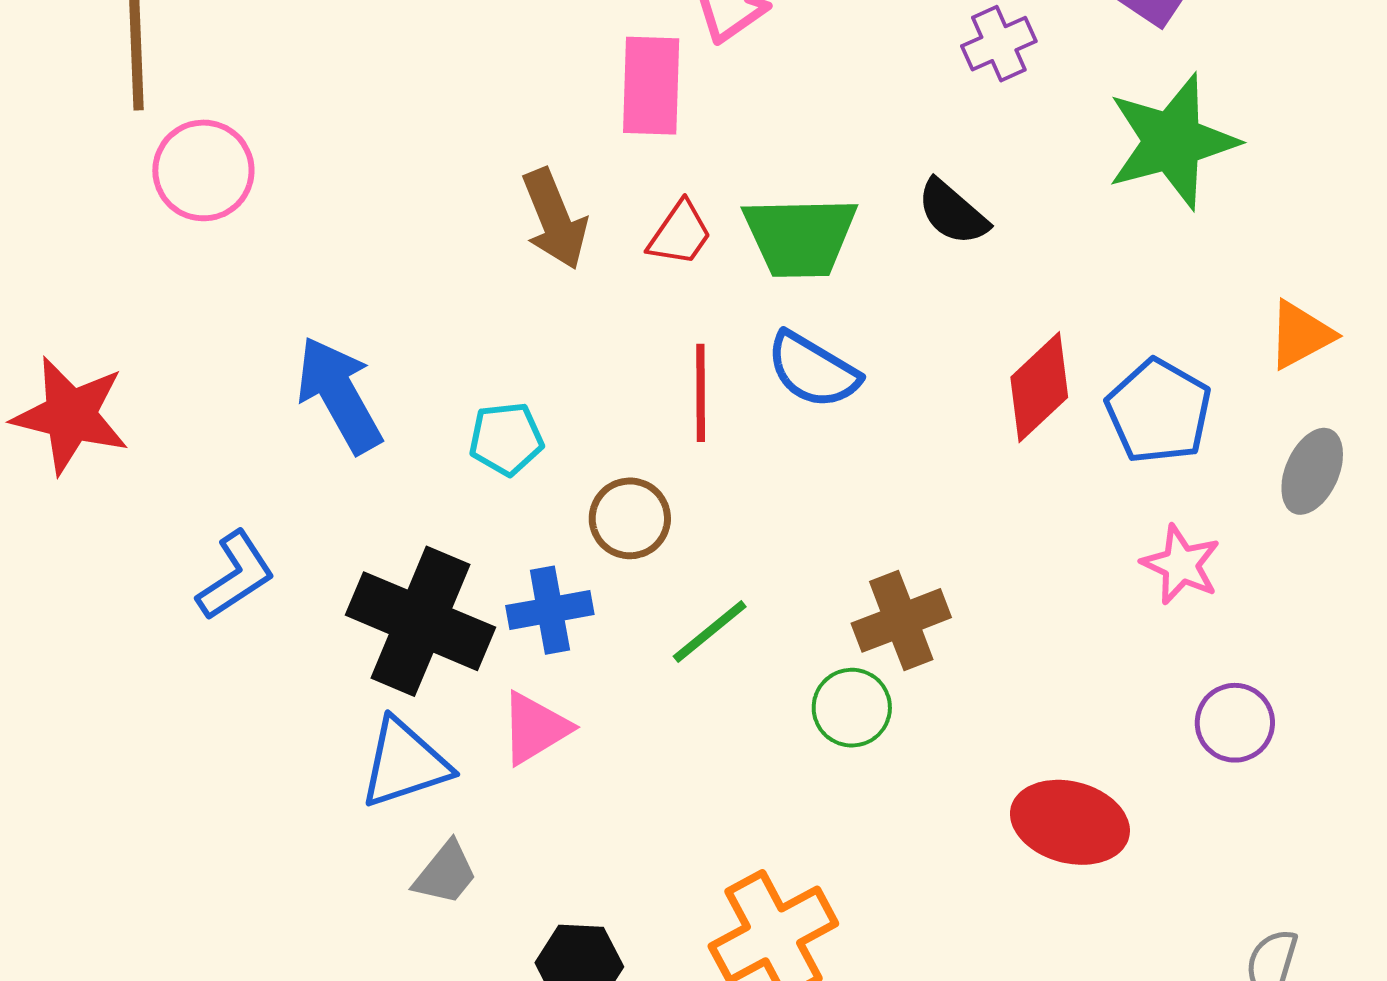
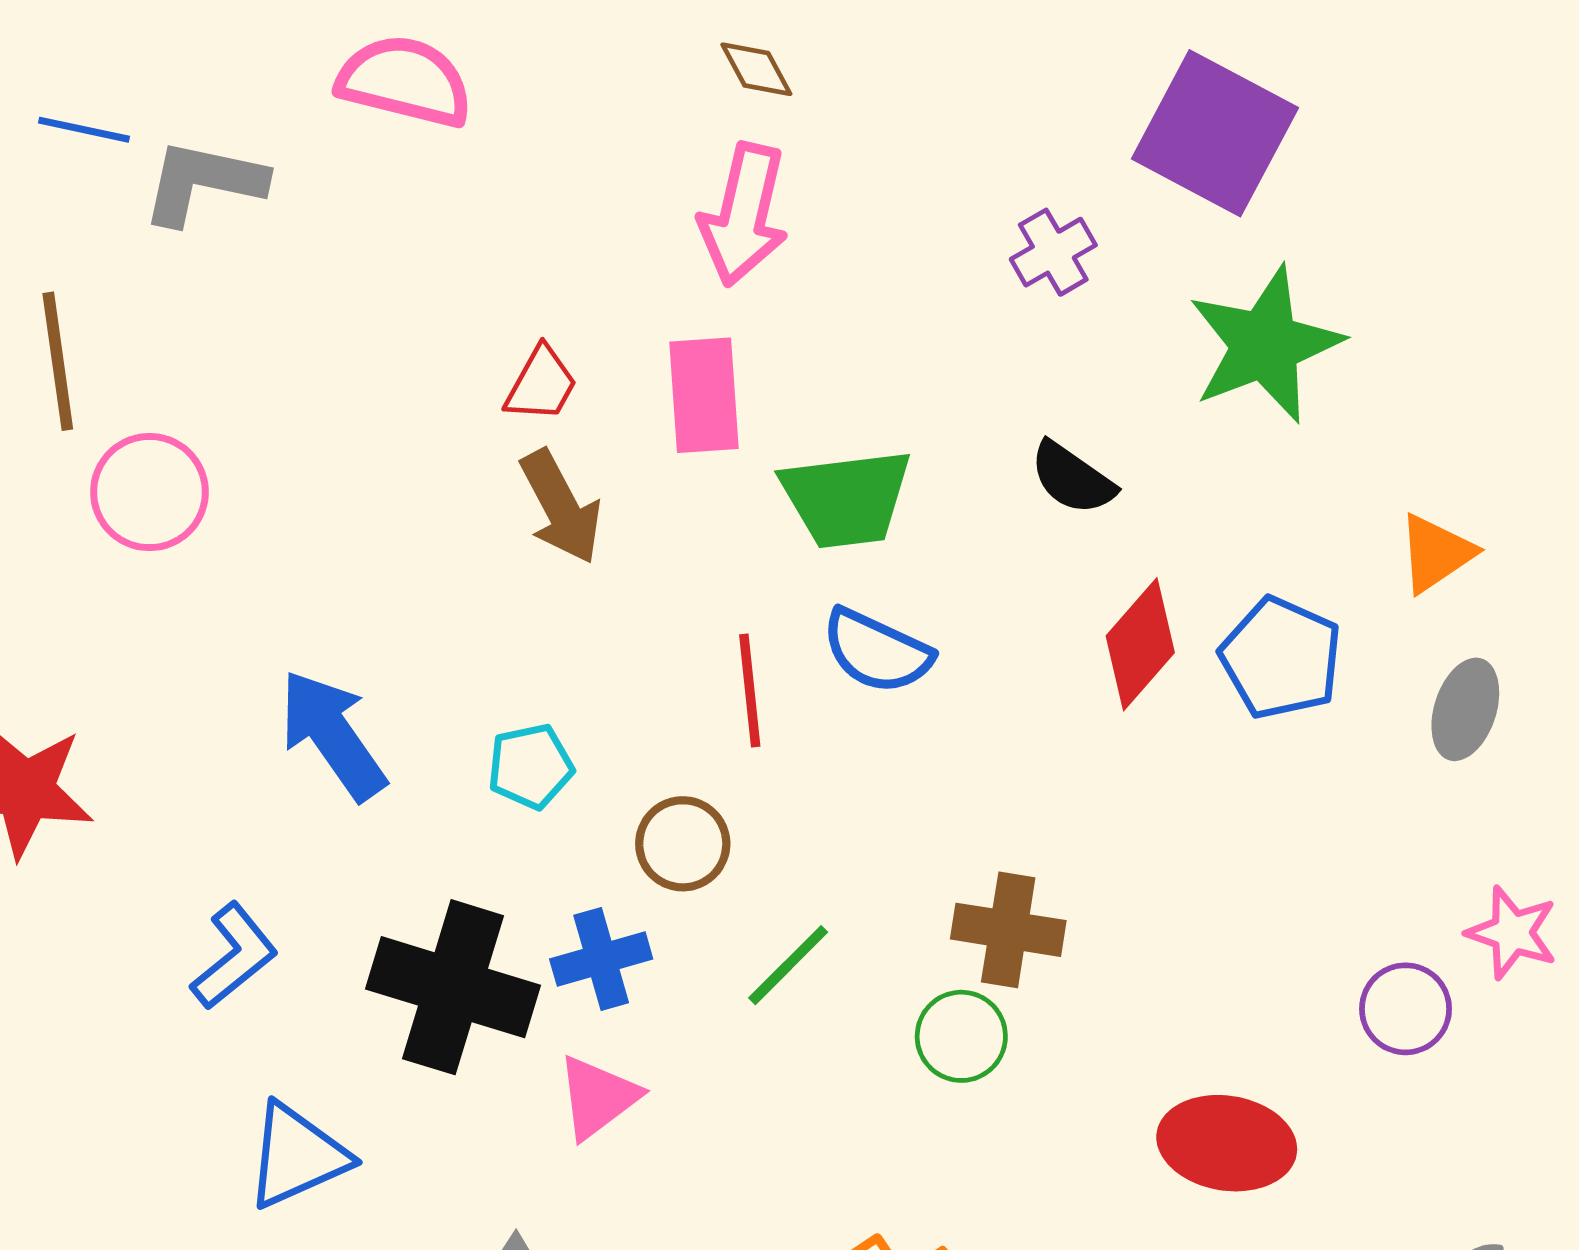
pink rectangle: (651, 86) -> (704, 395), moved
black semicircle: (953, 212) -> (1072, 478), moved
red trapezoid: (680, 234) -> (541, 384), moved
pink star: (1181, 565) -> (1512, 933), moved
brown cross: (901, 620) -> (1008, 930), turned 36
blue triangle: (405, 763) -> (297, 1156), moved

